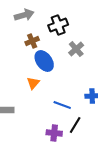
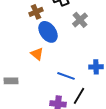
orange triangle: (33, 83) -> (37, 54), turned -32

